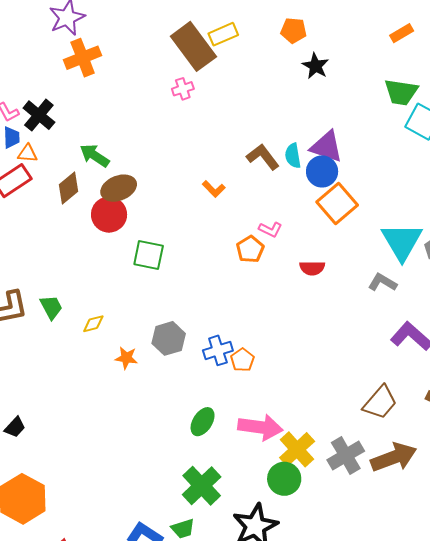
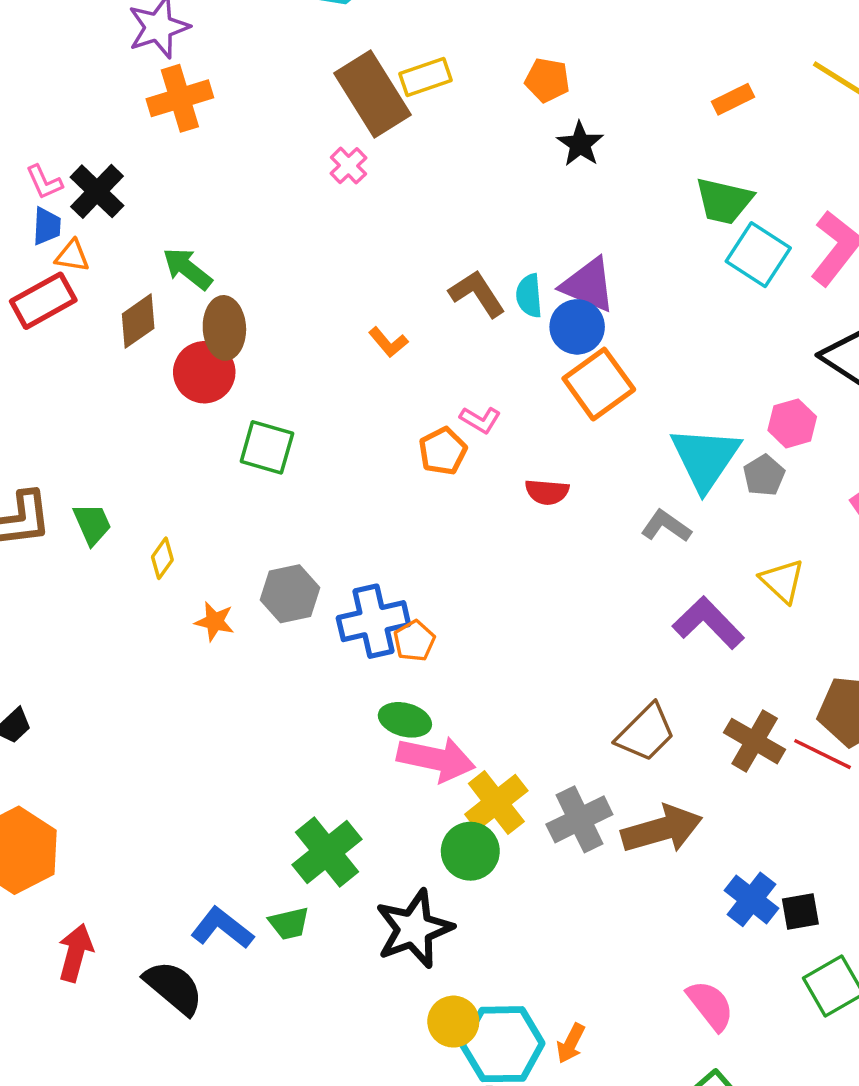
pink cross: (183, 89) -> (348, 166), turned -30
brown ellipse: (119, 188) -> (224, 328), turned -76
yellow diamond: (93, 324) -> (162, 558), turned -45
blue cross: (218, 350) -> (373, 621), size x1.4
green ellipse: (203, 422) -> (405, 720), moved, turned 68

